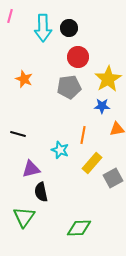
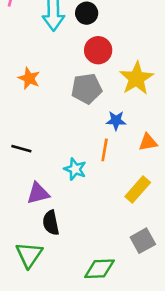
blue star: (102, 106) -> (116, 121), moved
yellow rectangle: (92, 163) -> (138, 190), moved
gray square: (113, 178) -> (143, 241), moved

